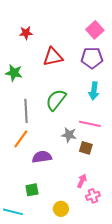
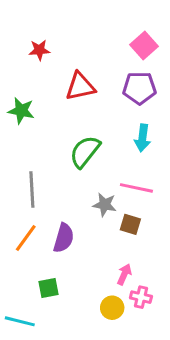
gray line: (26, 111) -> (32, 189), moved
orange line: (21, 139) -> (26, 238), moved
purple semicircle: (42, 157) -> (64, 238), turned 114
pink cross: (93, 196) -> (141, 297), turned 32
yellow circle: (61, 209) -> (112, 308), moved

